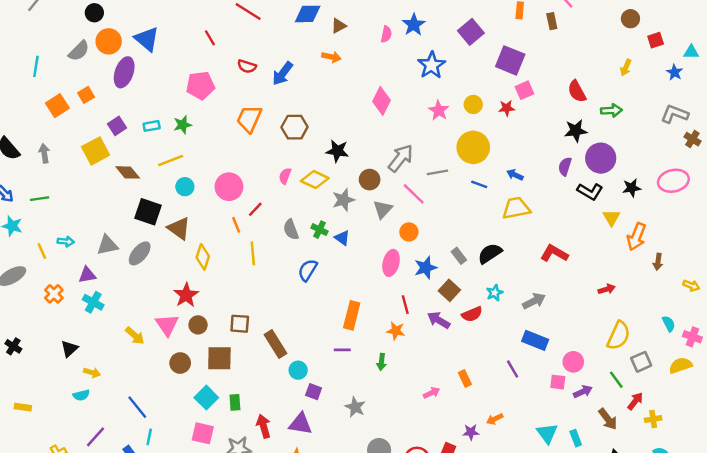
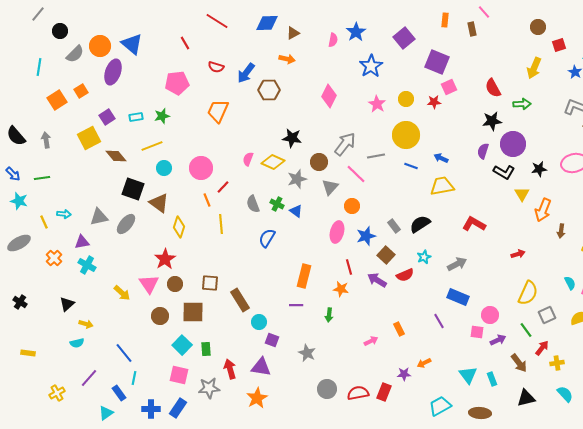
black circle: (94, 13) -> (60, 31), moved
yellow arrow: (626, 68) -> (534, 68), size x1.5
brown hexagon: (295, 127) -> (269, 90), moved

